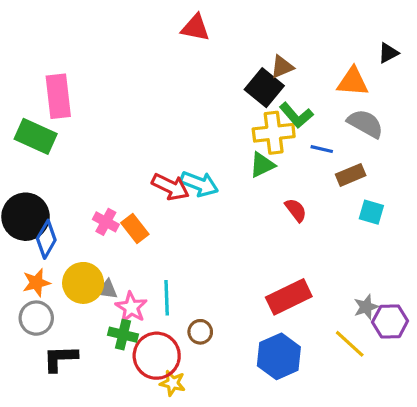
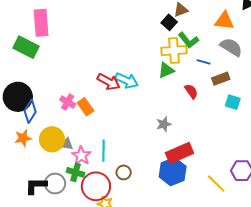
black square: (264, 88) -> (169, 22), size x0.7
red semicircle: (296, 210) -> (191, 91), moved
gray star: (366, 307) -> (164, 124), moved
gray circle: (36, 318) -> (55, 183), moved
blue hexagon: (279, 356) -> (173, 172), moved

